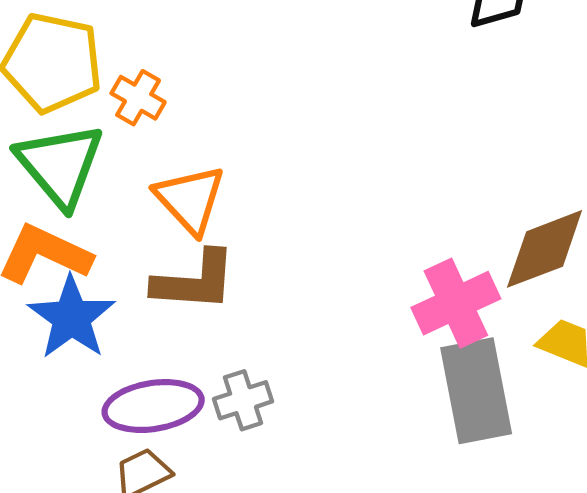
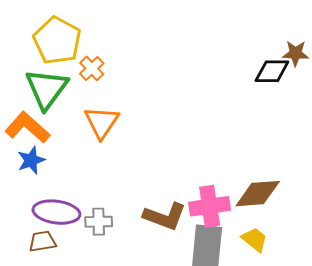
brown L-shape: (195, 281) -> (165, 216), moved
blue star: (71, 317) -> (31, 160), size x0.7

